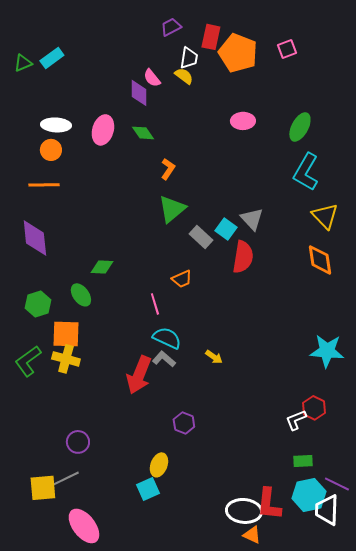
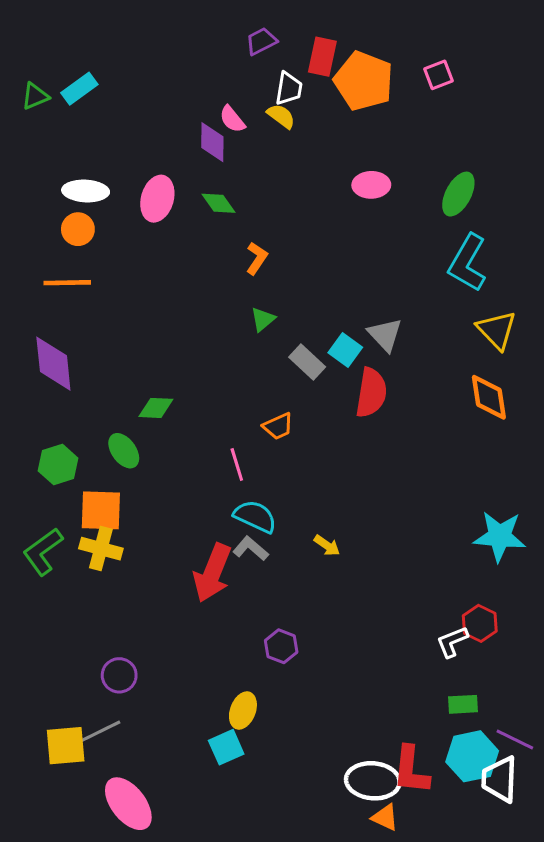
green triangle: (172, 209) -> (263, 319), size x0.6

